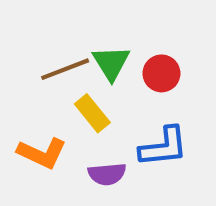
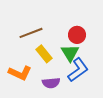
green triangle: (111, 63) -> (70, 53), moved
blue L-shape: (164, 147) -> (78, 70), turned -30

